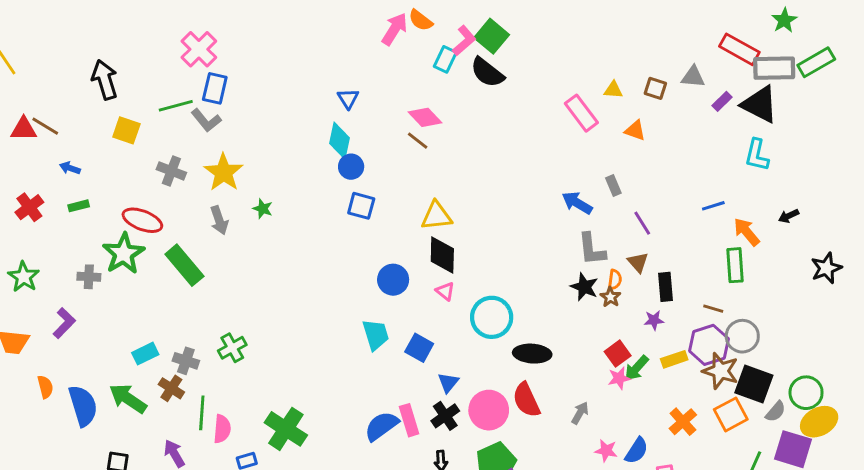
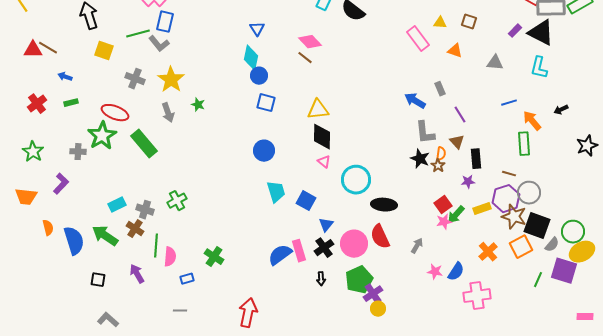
gray triangle: (693, 77) -> (495, 63), moved
blue circle: (393, 280) -> (264, 151), moved
green cross: (286, 429) -> (214, 257), size x0.7

